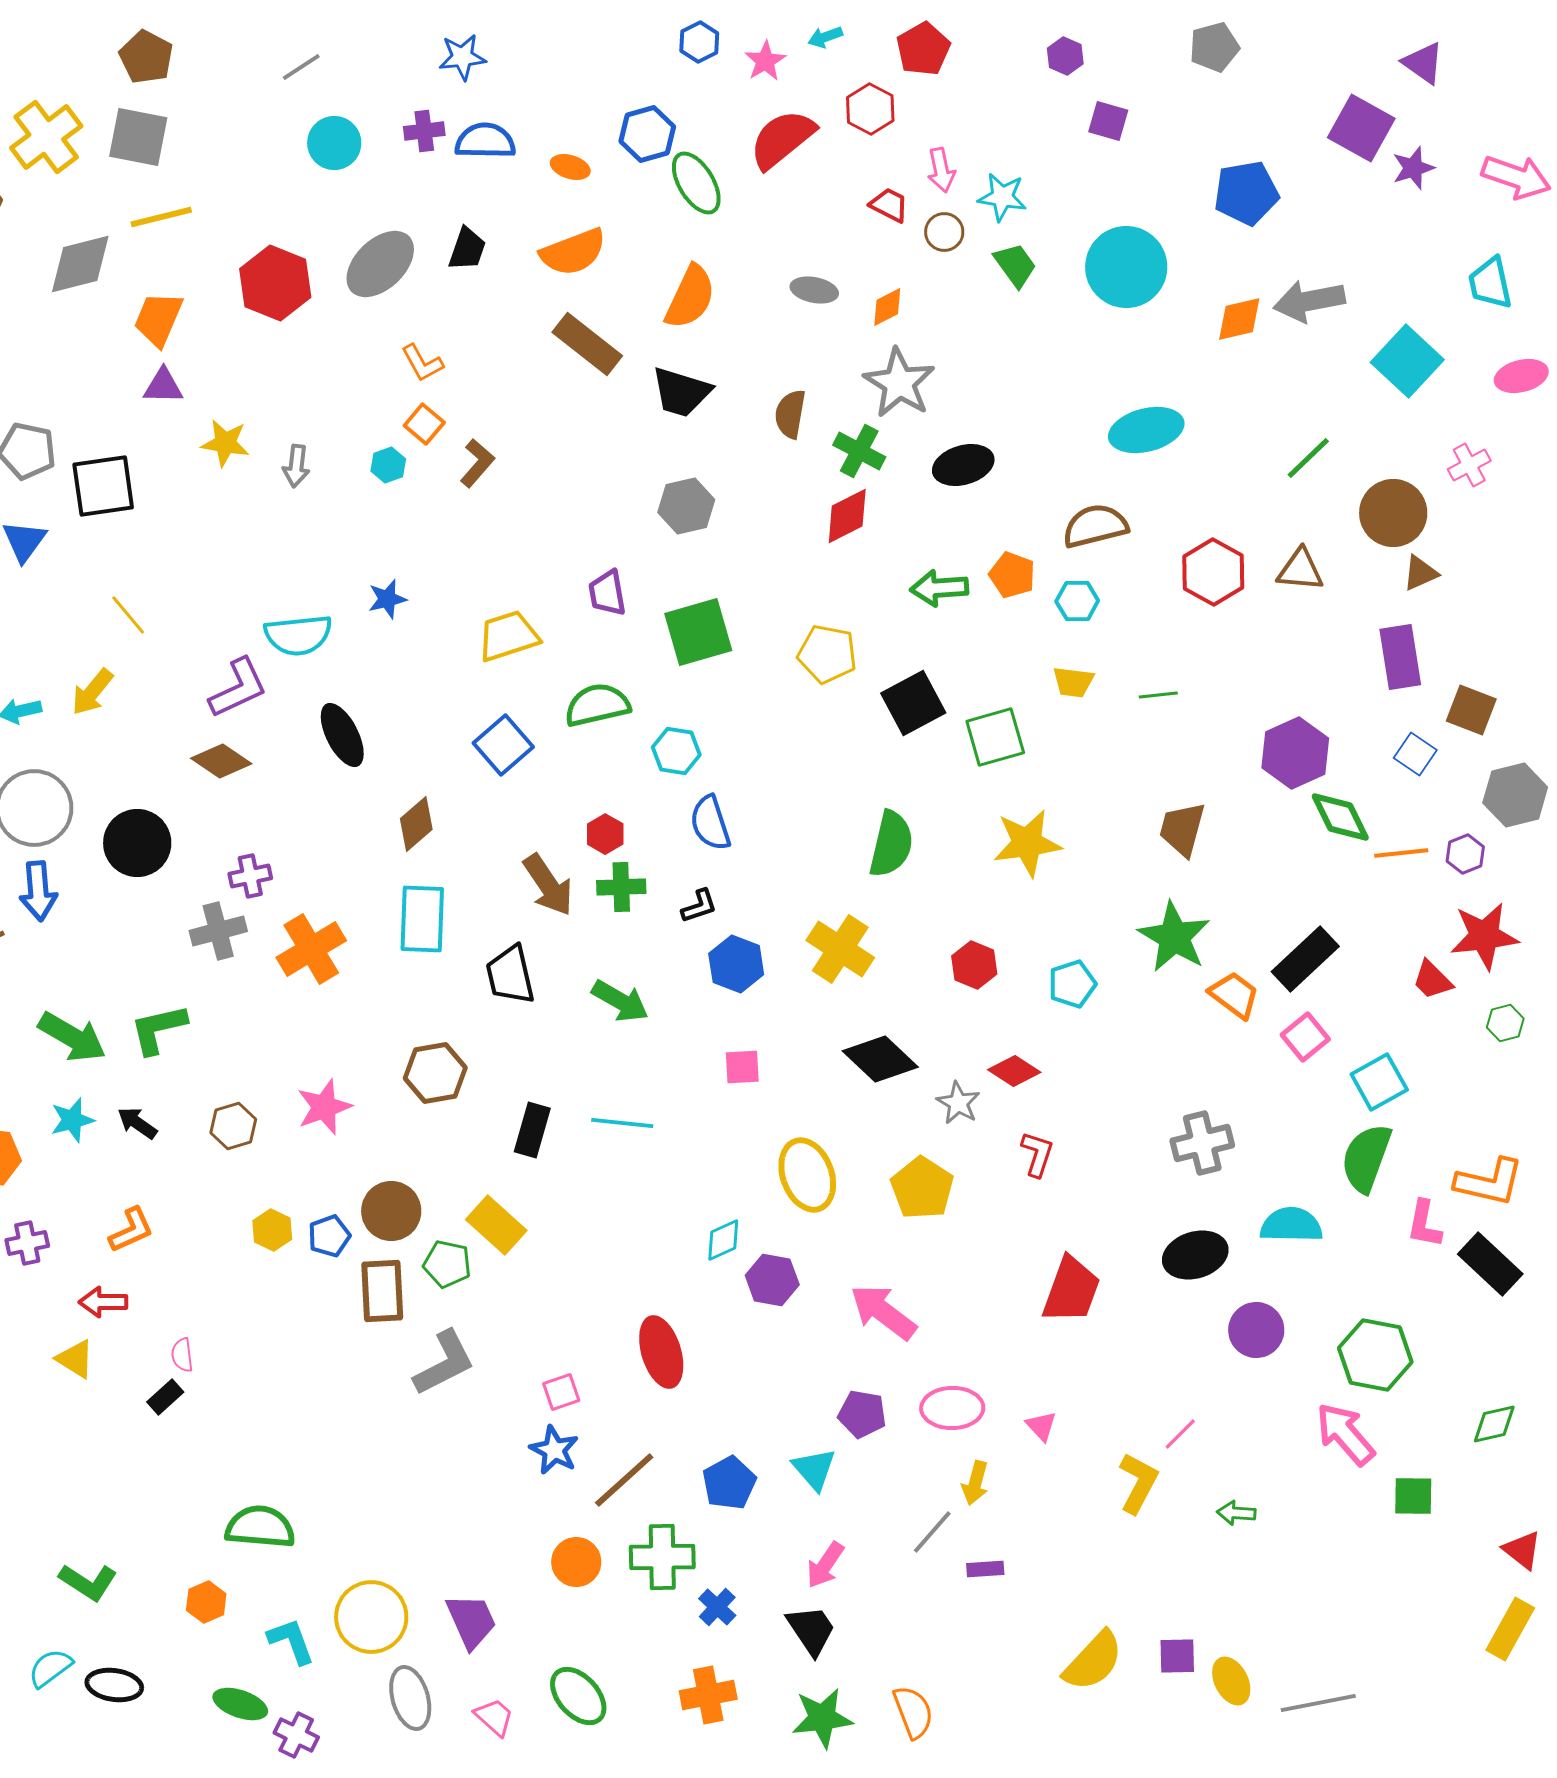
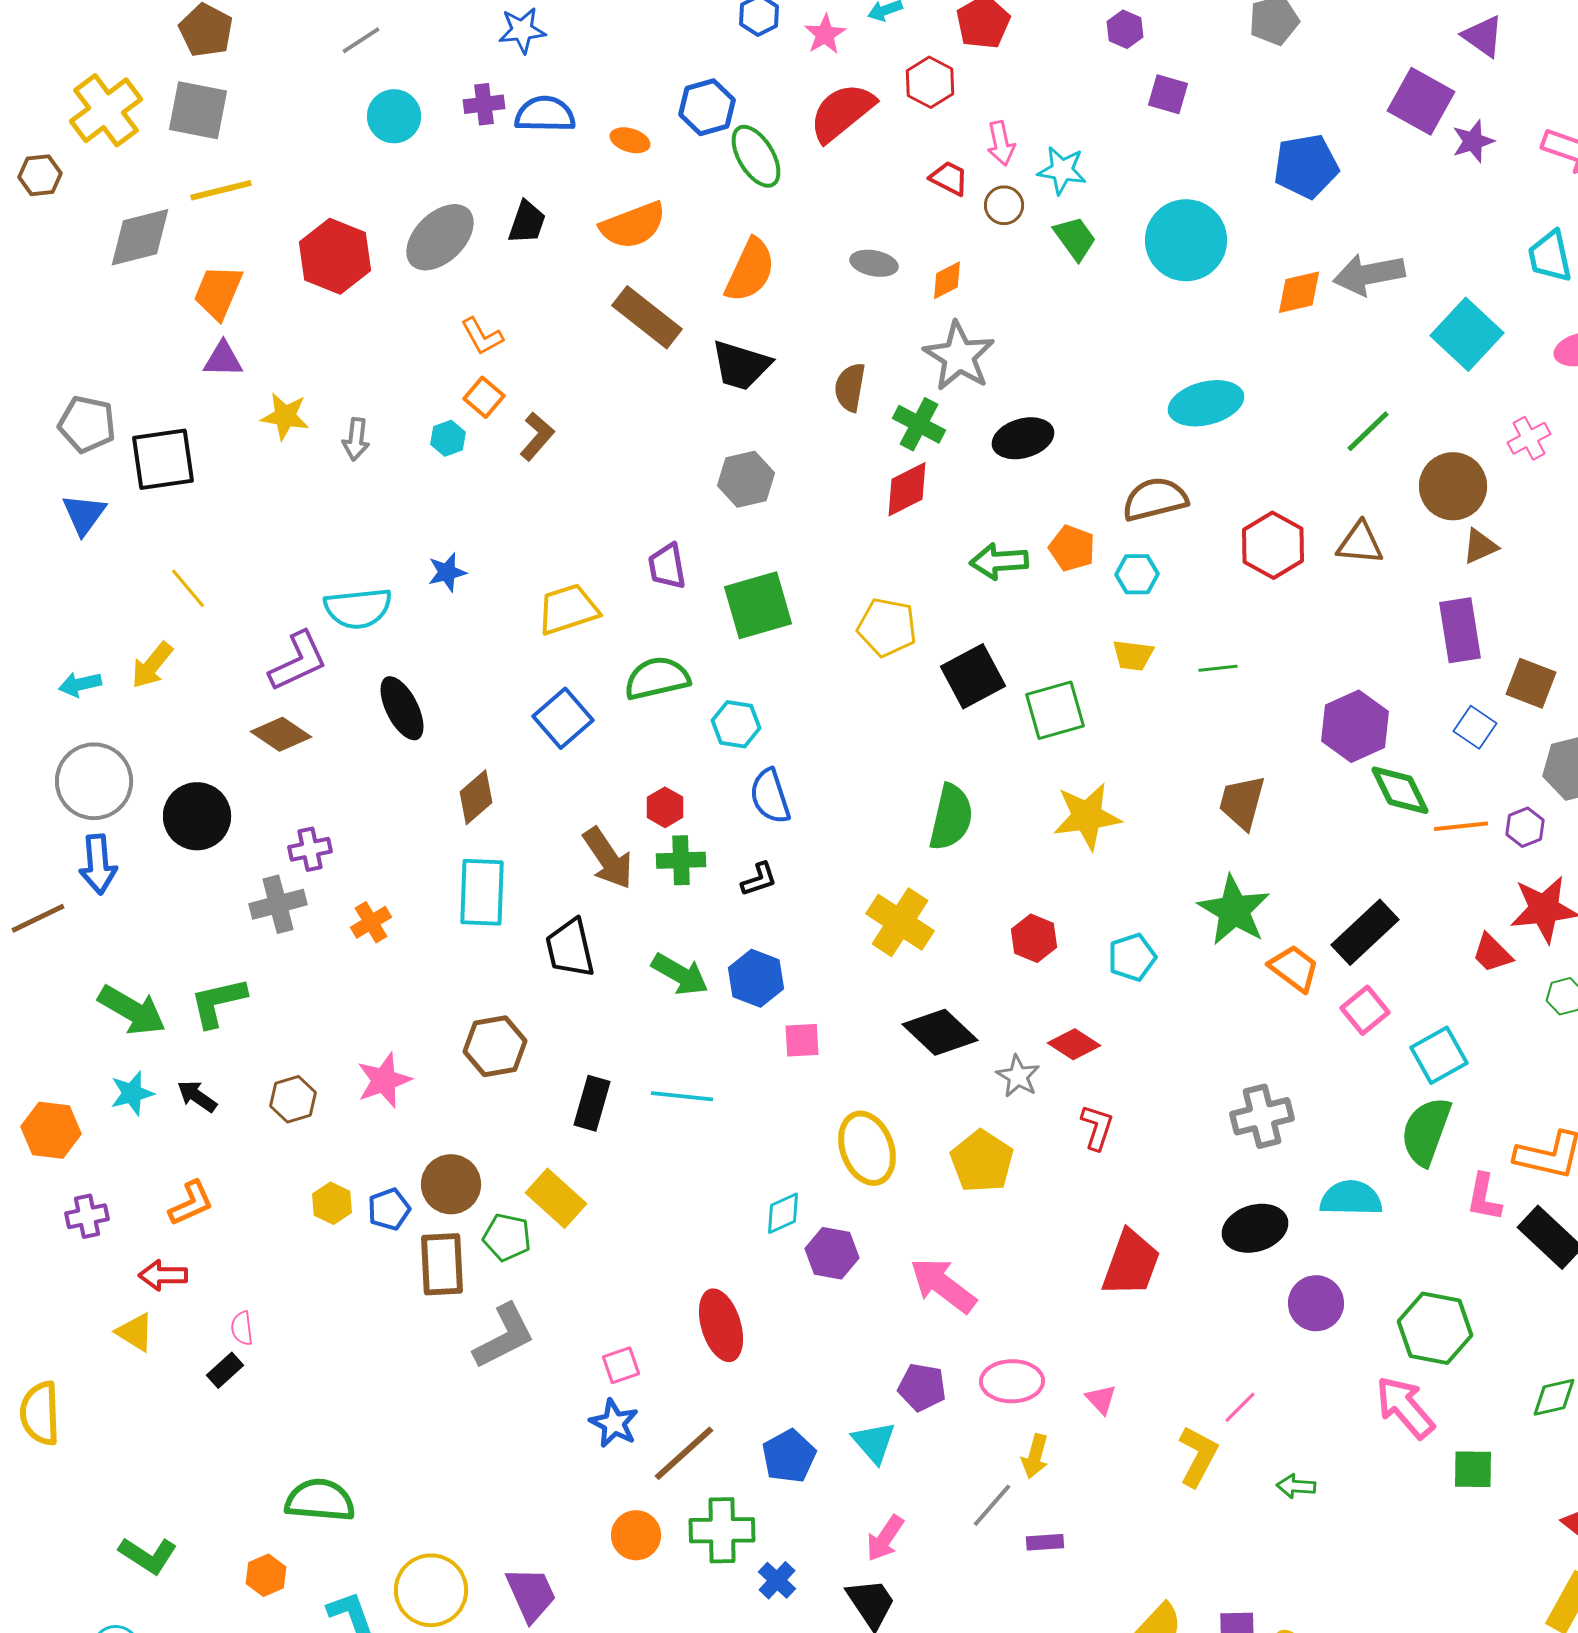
orange cross: (311, 949) -> (371, 922), size x0.6
blue hexagon: (736, 964) -> (756, 978), moved

